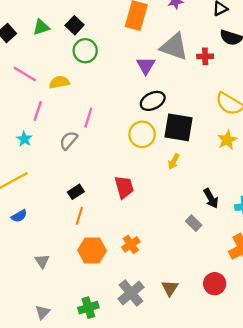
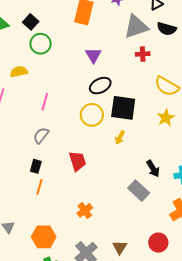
gray triangle: (174, 47) -> (136, 27), moved, turned -36
red cross: (205, 56) -> (143, 54), moved
gray semicircle: (69, 140) -> (41, 135), moved
black rectangle: (76, 192) -> (36, 166), turned -40
gray rectangle: (194, 223) -> (139, 191), size x1.5
orange hexagon: (92, 251) -> (44, 237), moved

